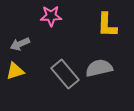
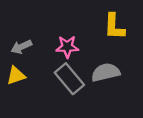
pink star: (51, 16) -> (67, 47), moved

